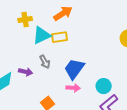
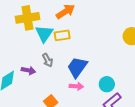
yellow cross: (25, 19) -> (28, 18), size x1.6
cyan triangle: (42, 35) -> (44, 34), turned -30

